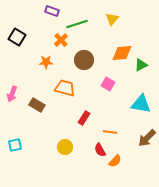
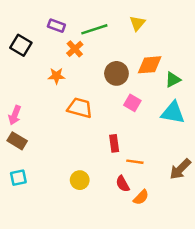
purple rectangle: (52, 11) -> (56, 26), moved
brown circle: (84, 60) -> (116, 73), moved
cyan triangle: (141, 104) -> (173, 113), moved
brown rectangle: (37, 105) -> (17, 141), moved
red rectangle: (84, 118) -> (114, 143), moved, turned -40

